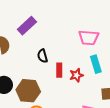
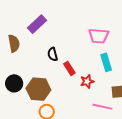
red rectangle: (59, 70) -> (69, 68), turned -32
red star: (76, 75) -> (87, 81), moved

